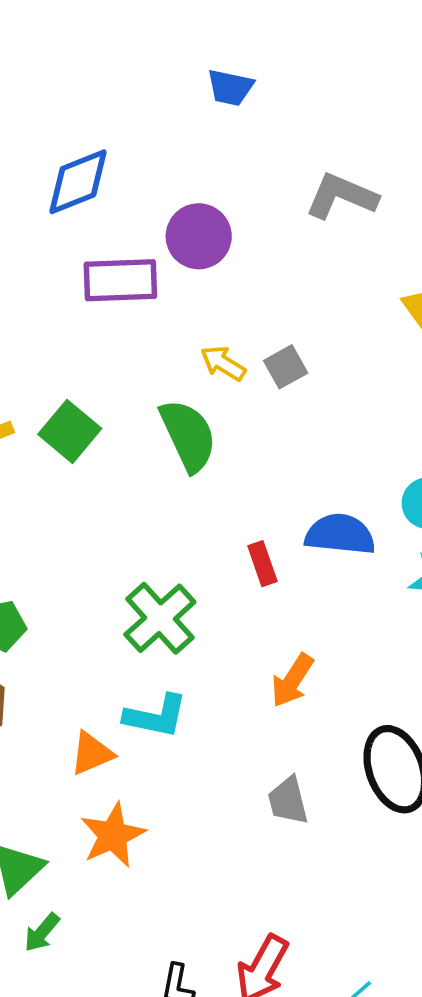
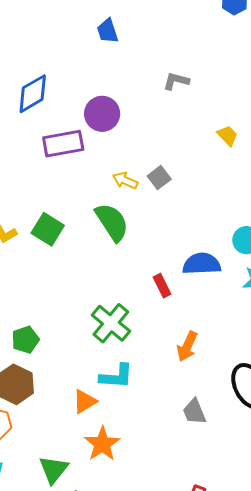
blue trapezoid: (230, 87) -> (108, 31), turned 68
gray L-shape: (341, 196) -> (176, 81), size x0.7

